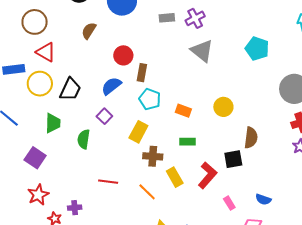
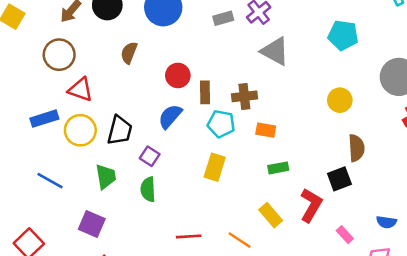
yellow circle: (223, 107) -> (340, 100), moved
purple square: (104, 116) -> (150, 156), moved
brown cross: (153, 156) -> (244, 96), moved

